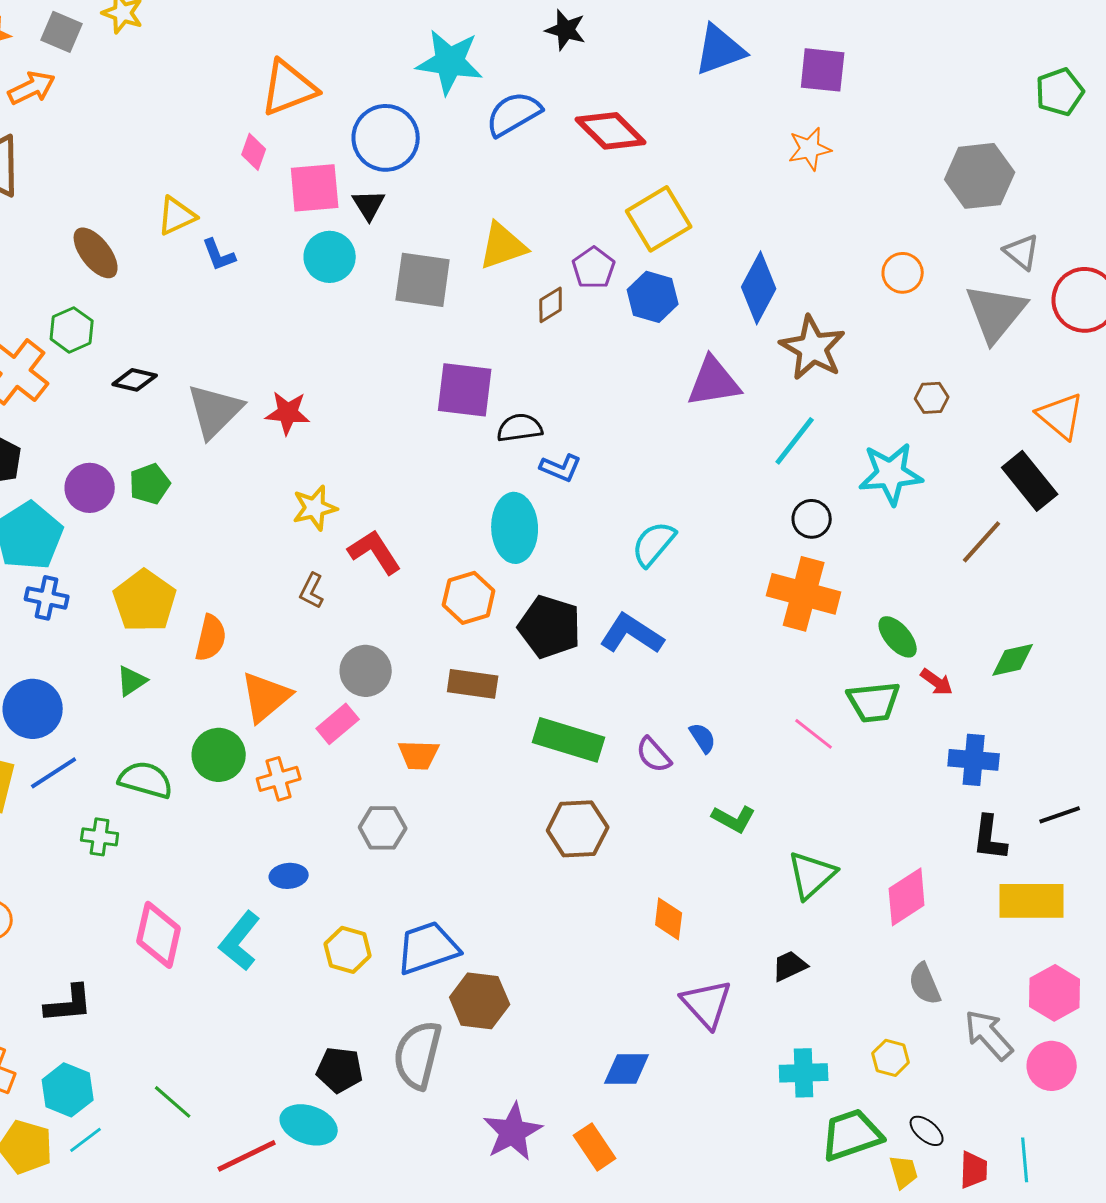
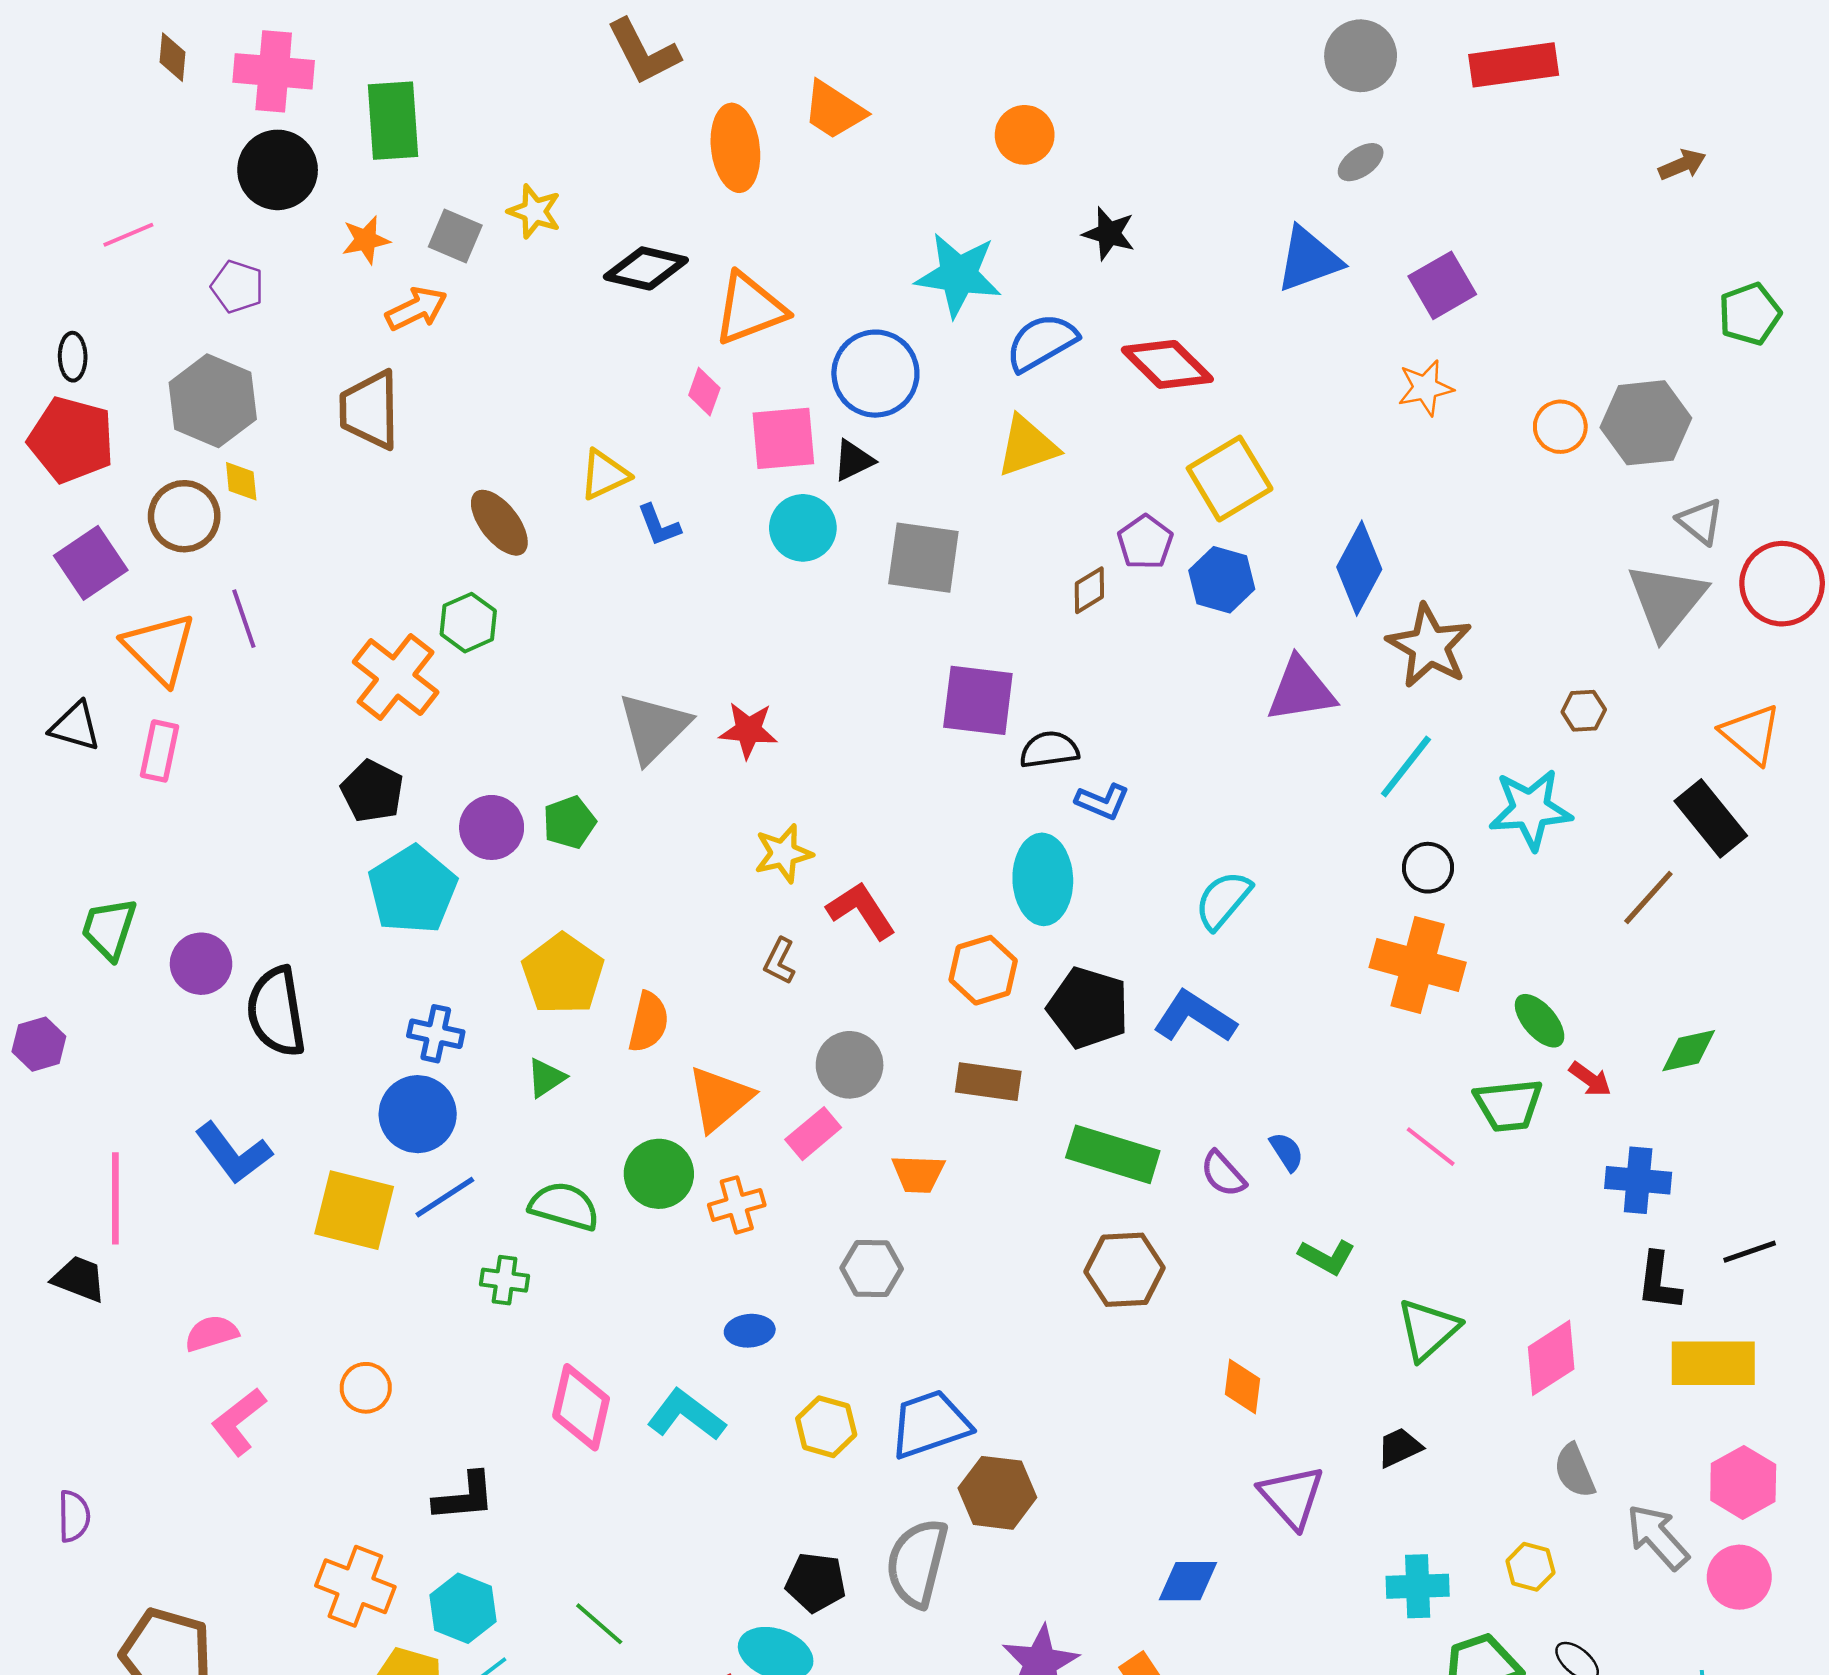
purple square: (823, 70) -> (1442, 285), turned -36
black triangle: (369, 205) -> (853, 460), turned 36
yellow triangle: (503, 246) -> (1027, 446), moved
orange circle: (903, 273) -> (1560, 427), moved
black diamond: (135, 380) -> (646, 268), moved, size x1.4
blue cross: (47, 598) -> (436, 1034), moved
cyan L-shape: (240, 941) -> (686, 1415), turned 88

